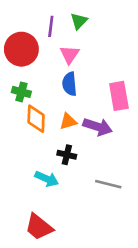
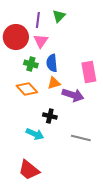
pink triangle: (69, 55) -> (41, 41), moved
green cross: (21, 92) -> (31, 64), moved
orange diamond: (36, 119) -> (27, 89), turned -45
orange triangle: (68, 121) -> (54, 83), moved

